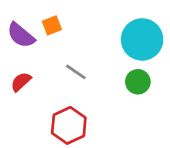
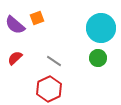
gray line: (76, 72) -> (54, 61), moved

